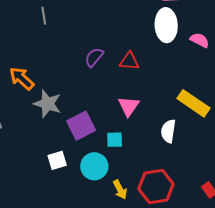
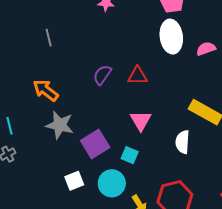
pink semicircle: (200, 40) -> (206, 49), turned -42
orange arrow: (22, 78) -> (46, 90), moved
cyan square: (115, 140) -> (130, 155), turned 30

